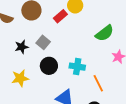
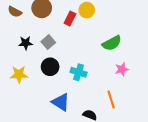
red rectangle: (60, 16) -> (70, 18), turned -32
orange line: (98, 83) -> (111, 100), moved

